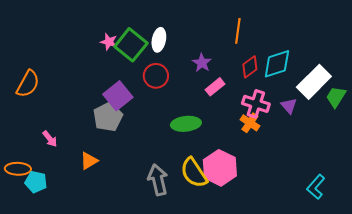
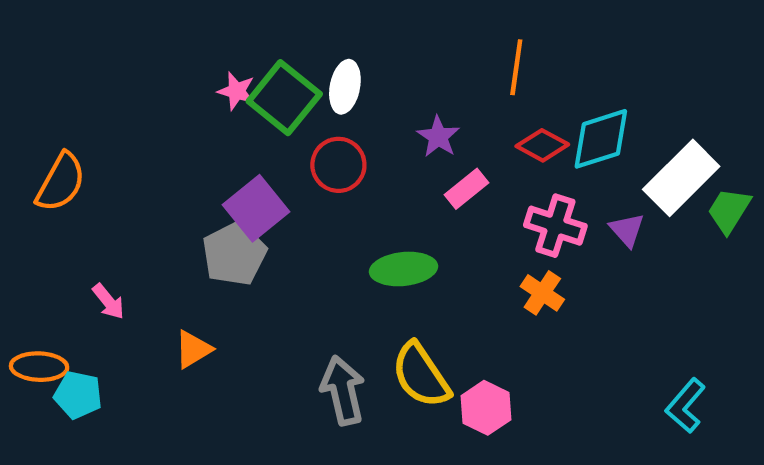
red diamond: (250, 67) -> (542, 145), turned 65
orange cross: (250, 123) -> (542, 293), moved
pink hexagon: (220, 168) -> (486, 408), moved, size x0.7

